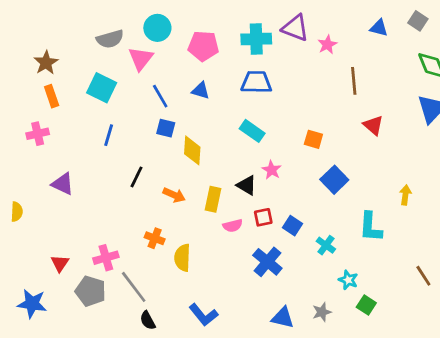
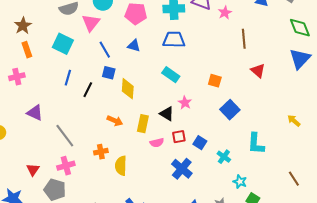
black line: (137, 177) -> (88, 90), moved
yellow arrow: (405, 195) -> (294, 121), moved, turned -56
orange cross: (155, 238) -> (101, 152), turned -32
gray line: (134, 287) -> (65, 136), moved

